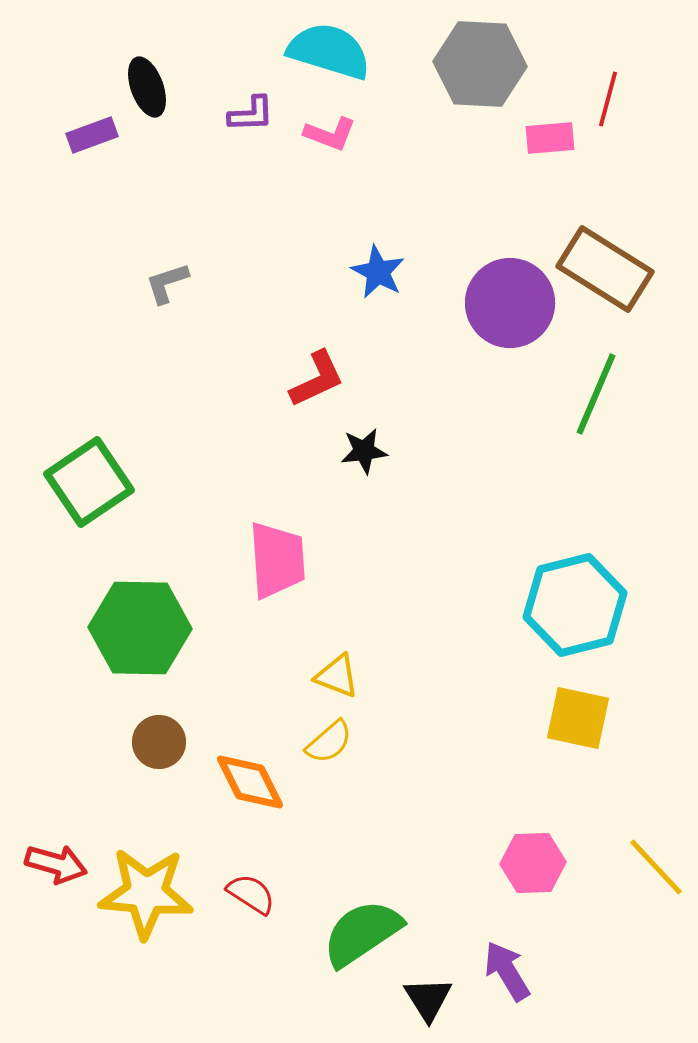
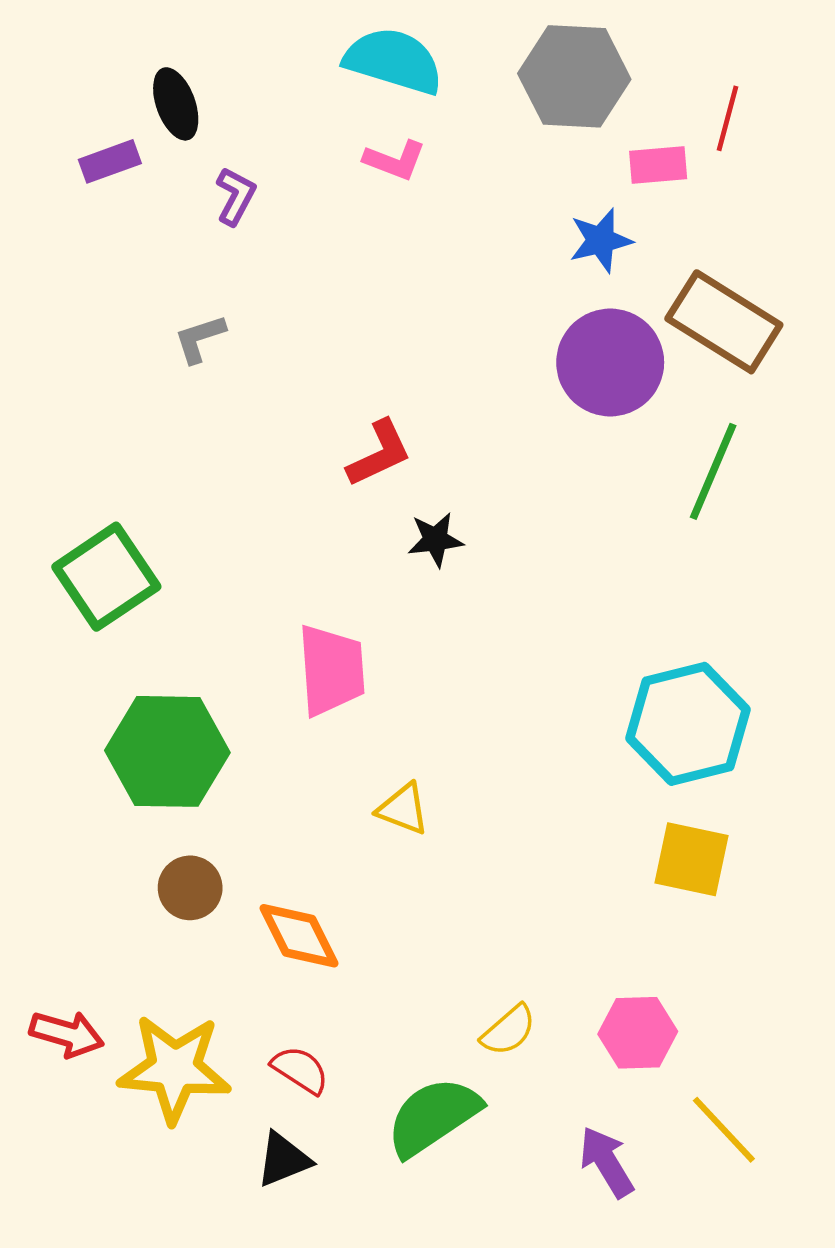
purple L-shape: (251, 114) -> (236, 196), moved, turned -60
blue star: (378, 272) -> (601, 240), moved, turned 30
yellow semicircle: (329, 742) -> (508, 1030), moved
yellow line: (656, 867) -> (724, 1130), moved
black triangle: (428, 999) -> (283, 1160), moved, turned 40

